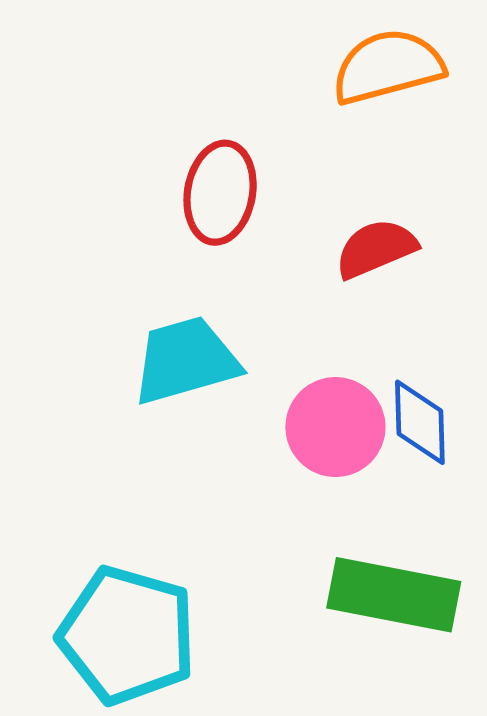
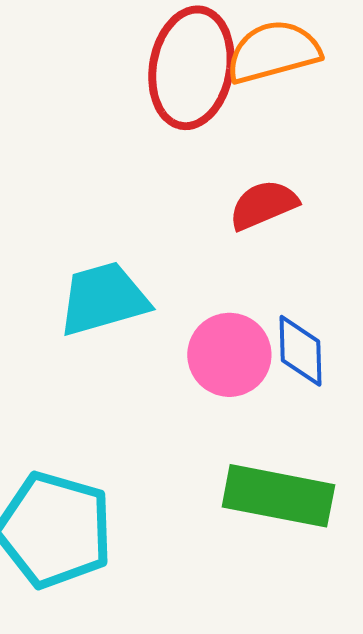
red ellipse: (220, 193) -> (191, 68), moved, size x1.4

